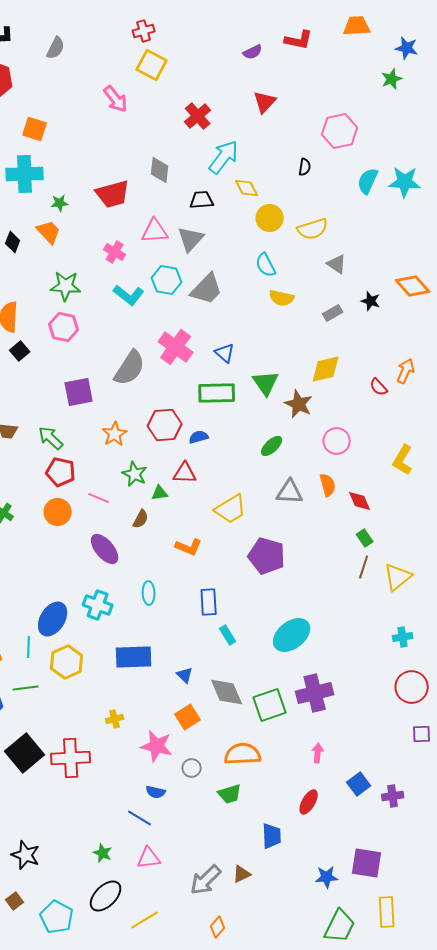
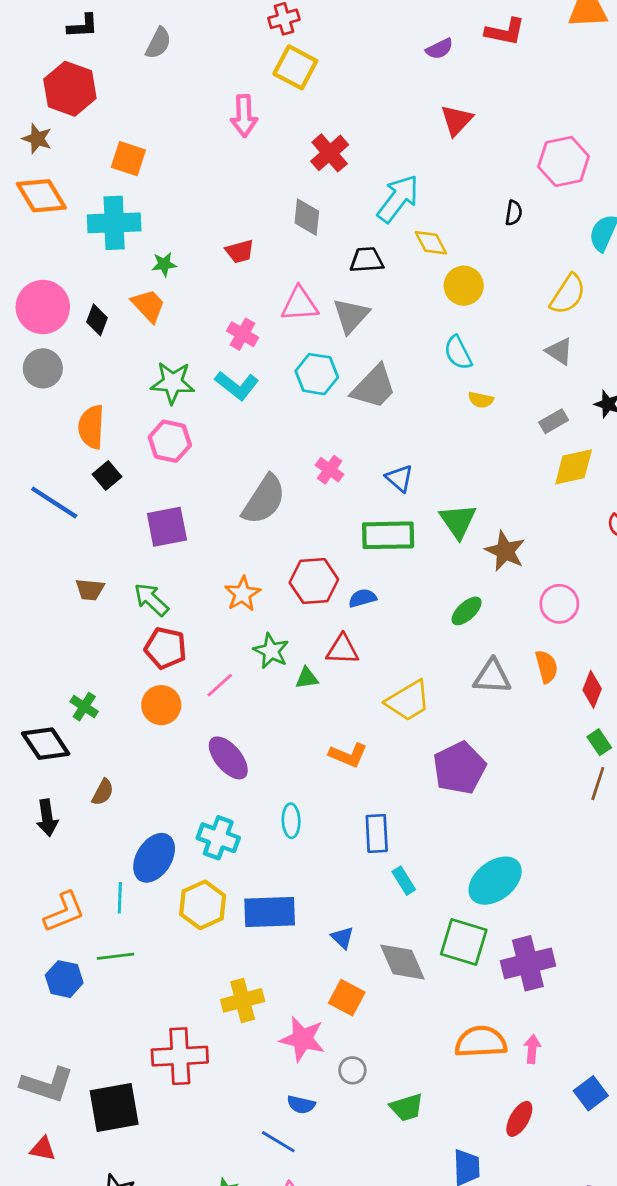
pink arrow: (116, 99) -> (244, 116), turned 36
red cross: (198, 116) -> (330, 153), moved
red trapezoid: (113, 194) -> (240, 251), size x0.6
yellow semicircle: (313, 229) -> (568, 294), moved, turned -40
cyan L-shape: (129, 295) -> (237, 386), moved
yellow semicircle: (282, 298) -> (481, 400), size x0.7
pink cross: (176, 347) -> (330, 470), size x0.6
yellow diamond: (326, 369) -> (574, 467), moved
purple square: (79, 392) -> (167, 527), moved
pink line: (99, 498) -> (220, 685), turned -65
red diamond: (360, 501) -> (592, 689), turned 45
brown semicircle: (141, 519) -> (103, 792), moved
purple pentagon: (267, 556) -> (459, 768), turned 30
yellow hexagon: (67, 662) -> (203, 905), moved
green square: (270, 705) -> (464, 942), moved, turned 36
orange square: (188, 717) -> (347, 998), turned -30
yellow cross: (115, 719) -> (243, 1000), size x1.6
black square: (25, 753) -> (114, 1107), moved, turned 30
orange semicircle: (243, 754) -> (481, 1042), moved

